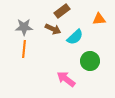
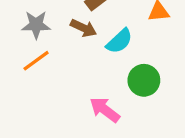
orange line: (24, 49) -> (36, 61), turned 48

